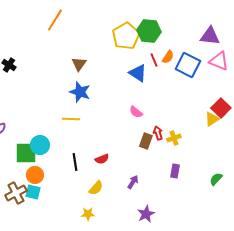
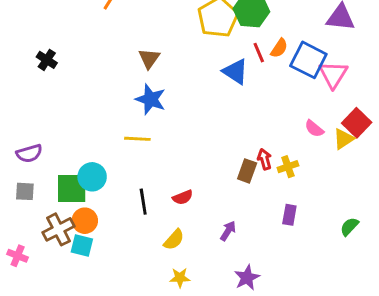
pink triangle: (219, 61) -> (333, 75), moved, turned 40
pink semicircle: (136, 112) -> (314, 129), moved
brown cross: (16, 193) -> (58, 229), moved
yellow star: (88, 214) -> (180, 278), moved

